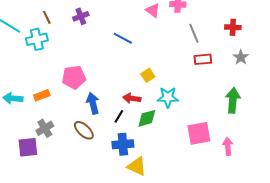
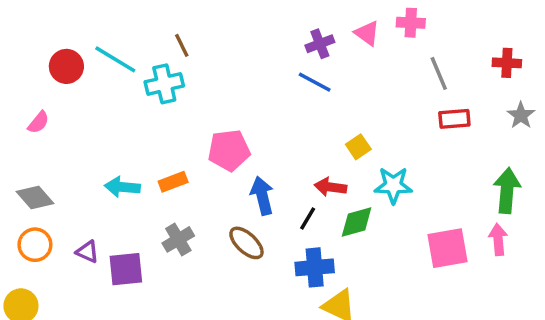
purple cross: (81, 16) -> (320, 44), moved
pink arrow: (228, 146) -> (498, 239), moved
purple square: (28, 147) -> (126, 269), moved

